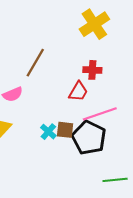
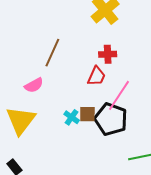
pink line: (100, 114) -> (119, 95), turned -32

